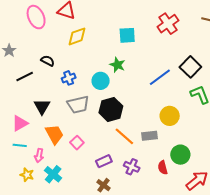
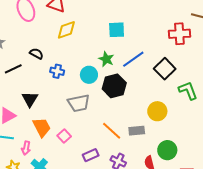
red cross: (168, 24) -> (179, 34), moved, turned 30
black square: (190, 67) -> (165, 69), moved
blue line: (160, 77) -> (133, 59), moved
blue cross: (69, 78) -> (57, 71), turned 32
gray trapezoid: (78, 105) -> (79, 103), moved
black hexagon: (111, 109) -> (114, 86), moved

